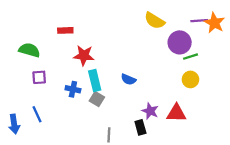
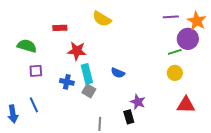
yellow semicircle: (155, 21) -> (102, 19), moved
purple line: (199, 21) -> (171, 17), moved
purple circle: (180, 42) -> (188, 39), moved
red triangle: (176, 113) -> (186, 105), moved

